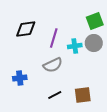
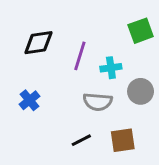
gray circle: (94, 43) -> (141, 91), moved
gray semicircle: (53, 65) -> (98, 102), moved, turned 30
blue cross: (20, 78) -> (30, 100), moved, turned -32

